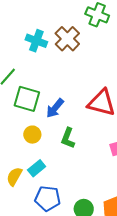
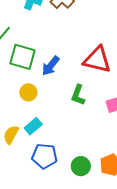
green L-shape: (68, 138) -> (78, 95), moved

